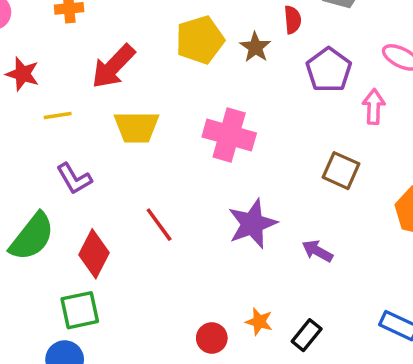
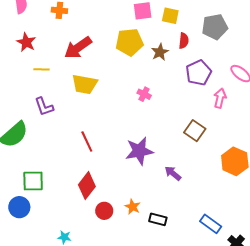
pink cross: (229, 135) -> (144, 94), moved, size x0.5
red diamond: (94, 254) -> (87, 186), moved
black rectangle: (307, 335) -> (158, 219), turned 54

